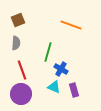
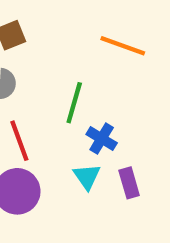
cyan triangle: (54, 87) -> (87, 177), turned 32

